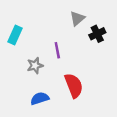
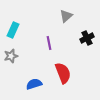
black cross: (97, 34) -> (87, 38), moved
gray star: (35, 66) -> (11, 56), moved

